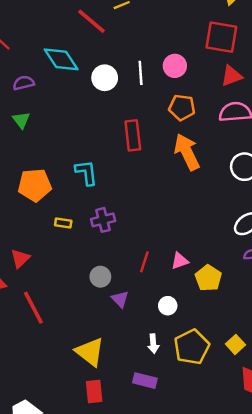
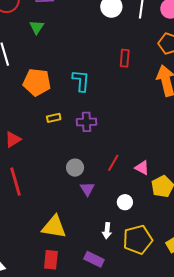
red rectangle: (133, 135) -> (125, 58), size x0.7
yellow rectangle: (63, 223) -> (54, 118), turned -32
pink triangle: (180, 261) -> (142, 168), turned 35
yellow triangle: (90, 352) -> (54, 227), turned -40

